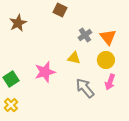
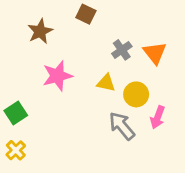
brown star: (18, 23) -> (40, 31), moved
yellow circle: (106, 60) -> (136, 94), moved
pink star: (45, 72) -> (57, 76), moved

